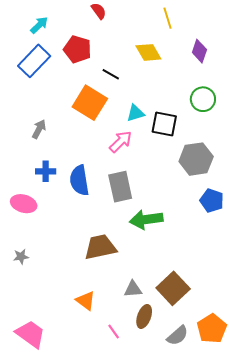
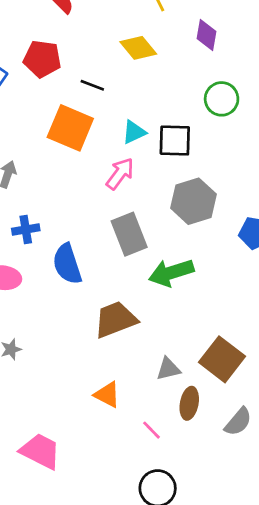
gray hexagon: (196, 159) -> (194, 201), moved
blue semicircle: (79, 180) -> (67, 264), moved

